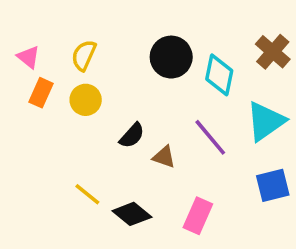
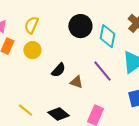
yellow line: (87, 194) -> (25, 110), moved

